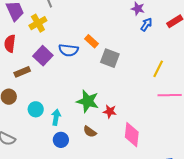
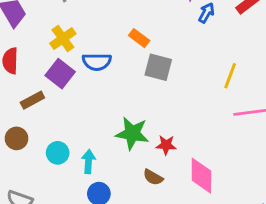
yellow cross: (38, 23) -> (63, 38), moved
orange rectangle: (91, 41) -> (139, 38), moved
brown semicircle: (90, 132) -> (153, 177), moved

